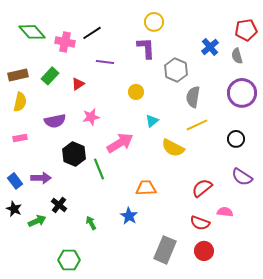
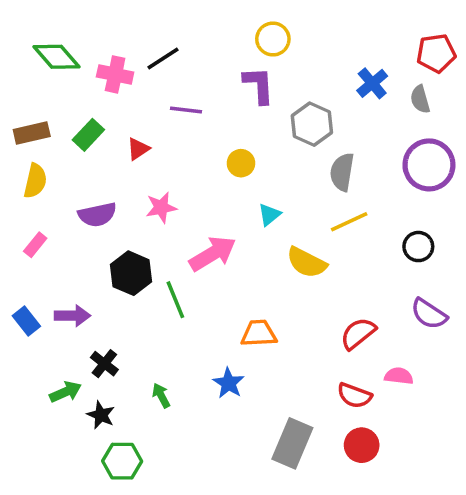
pink rectangle: (20, 138) -> (35, 245), turned -40
black star: (14, 209) -> (101, 415), moved

